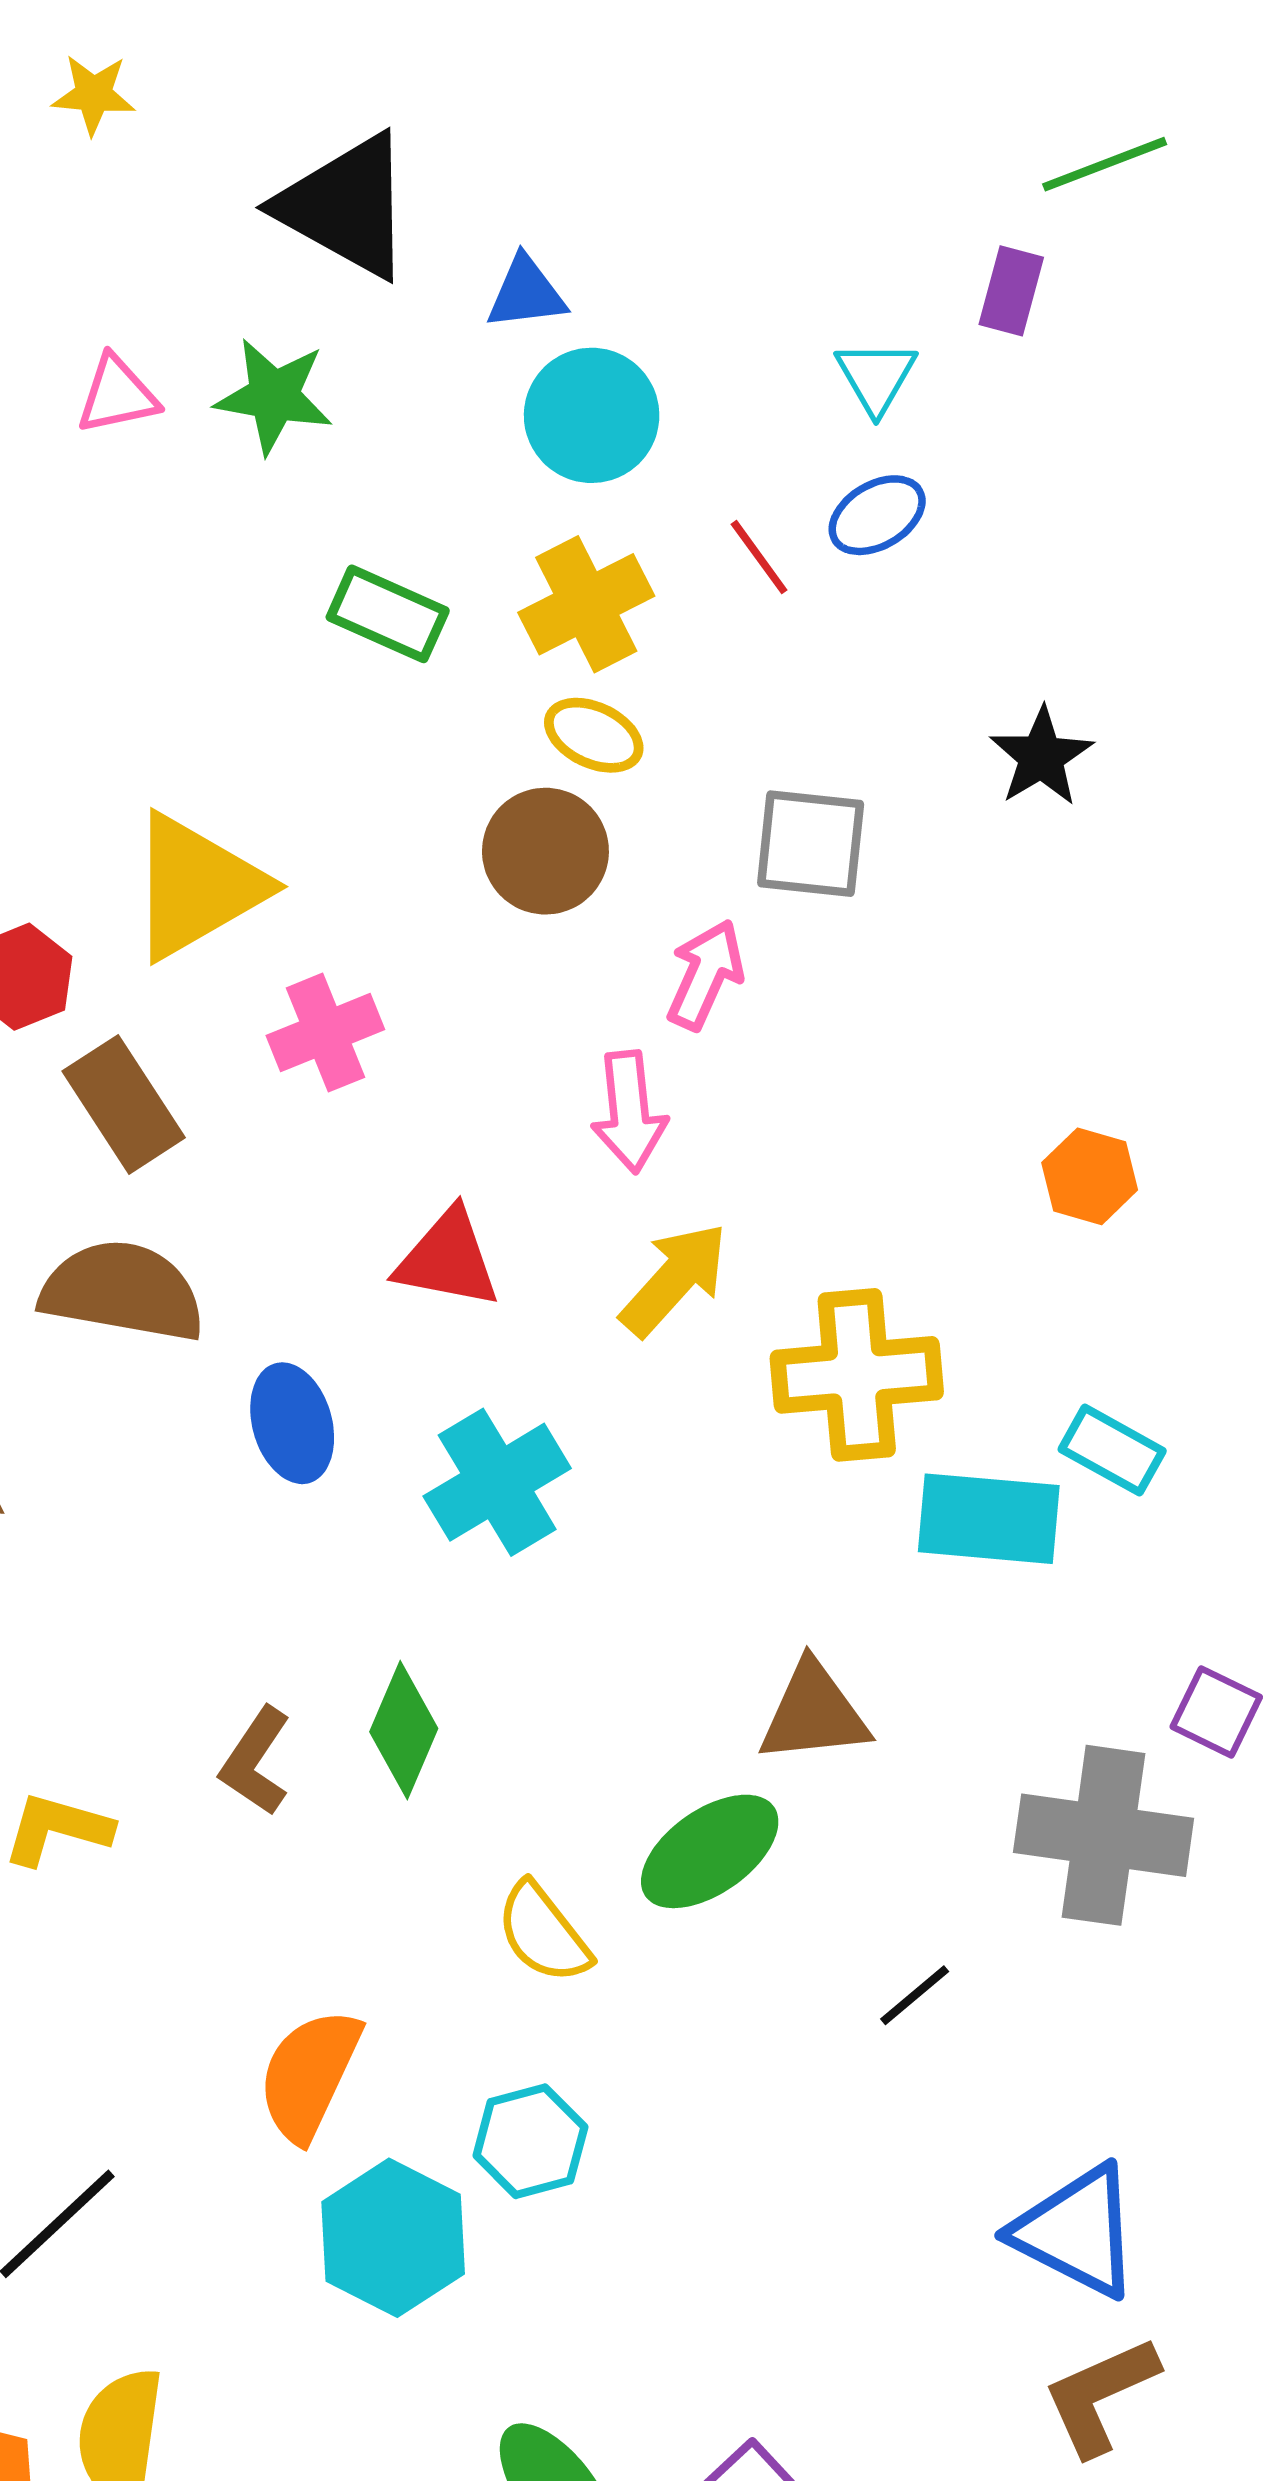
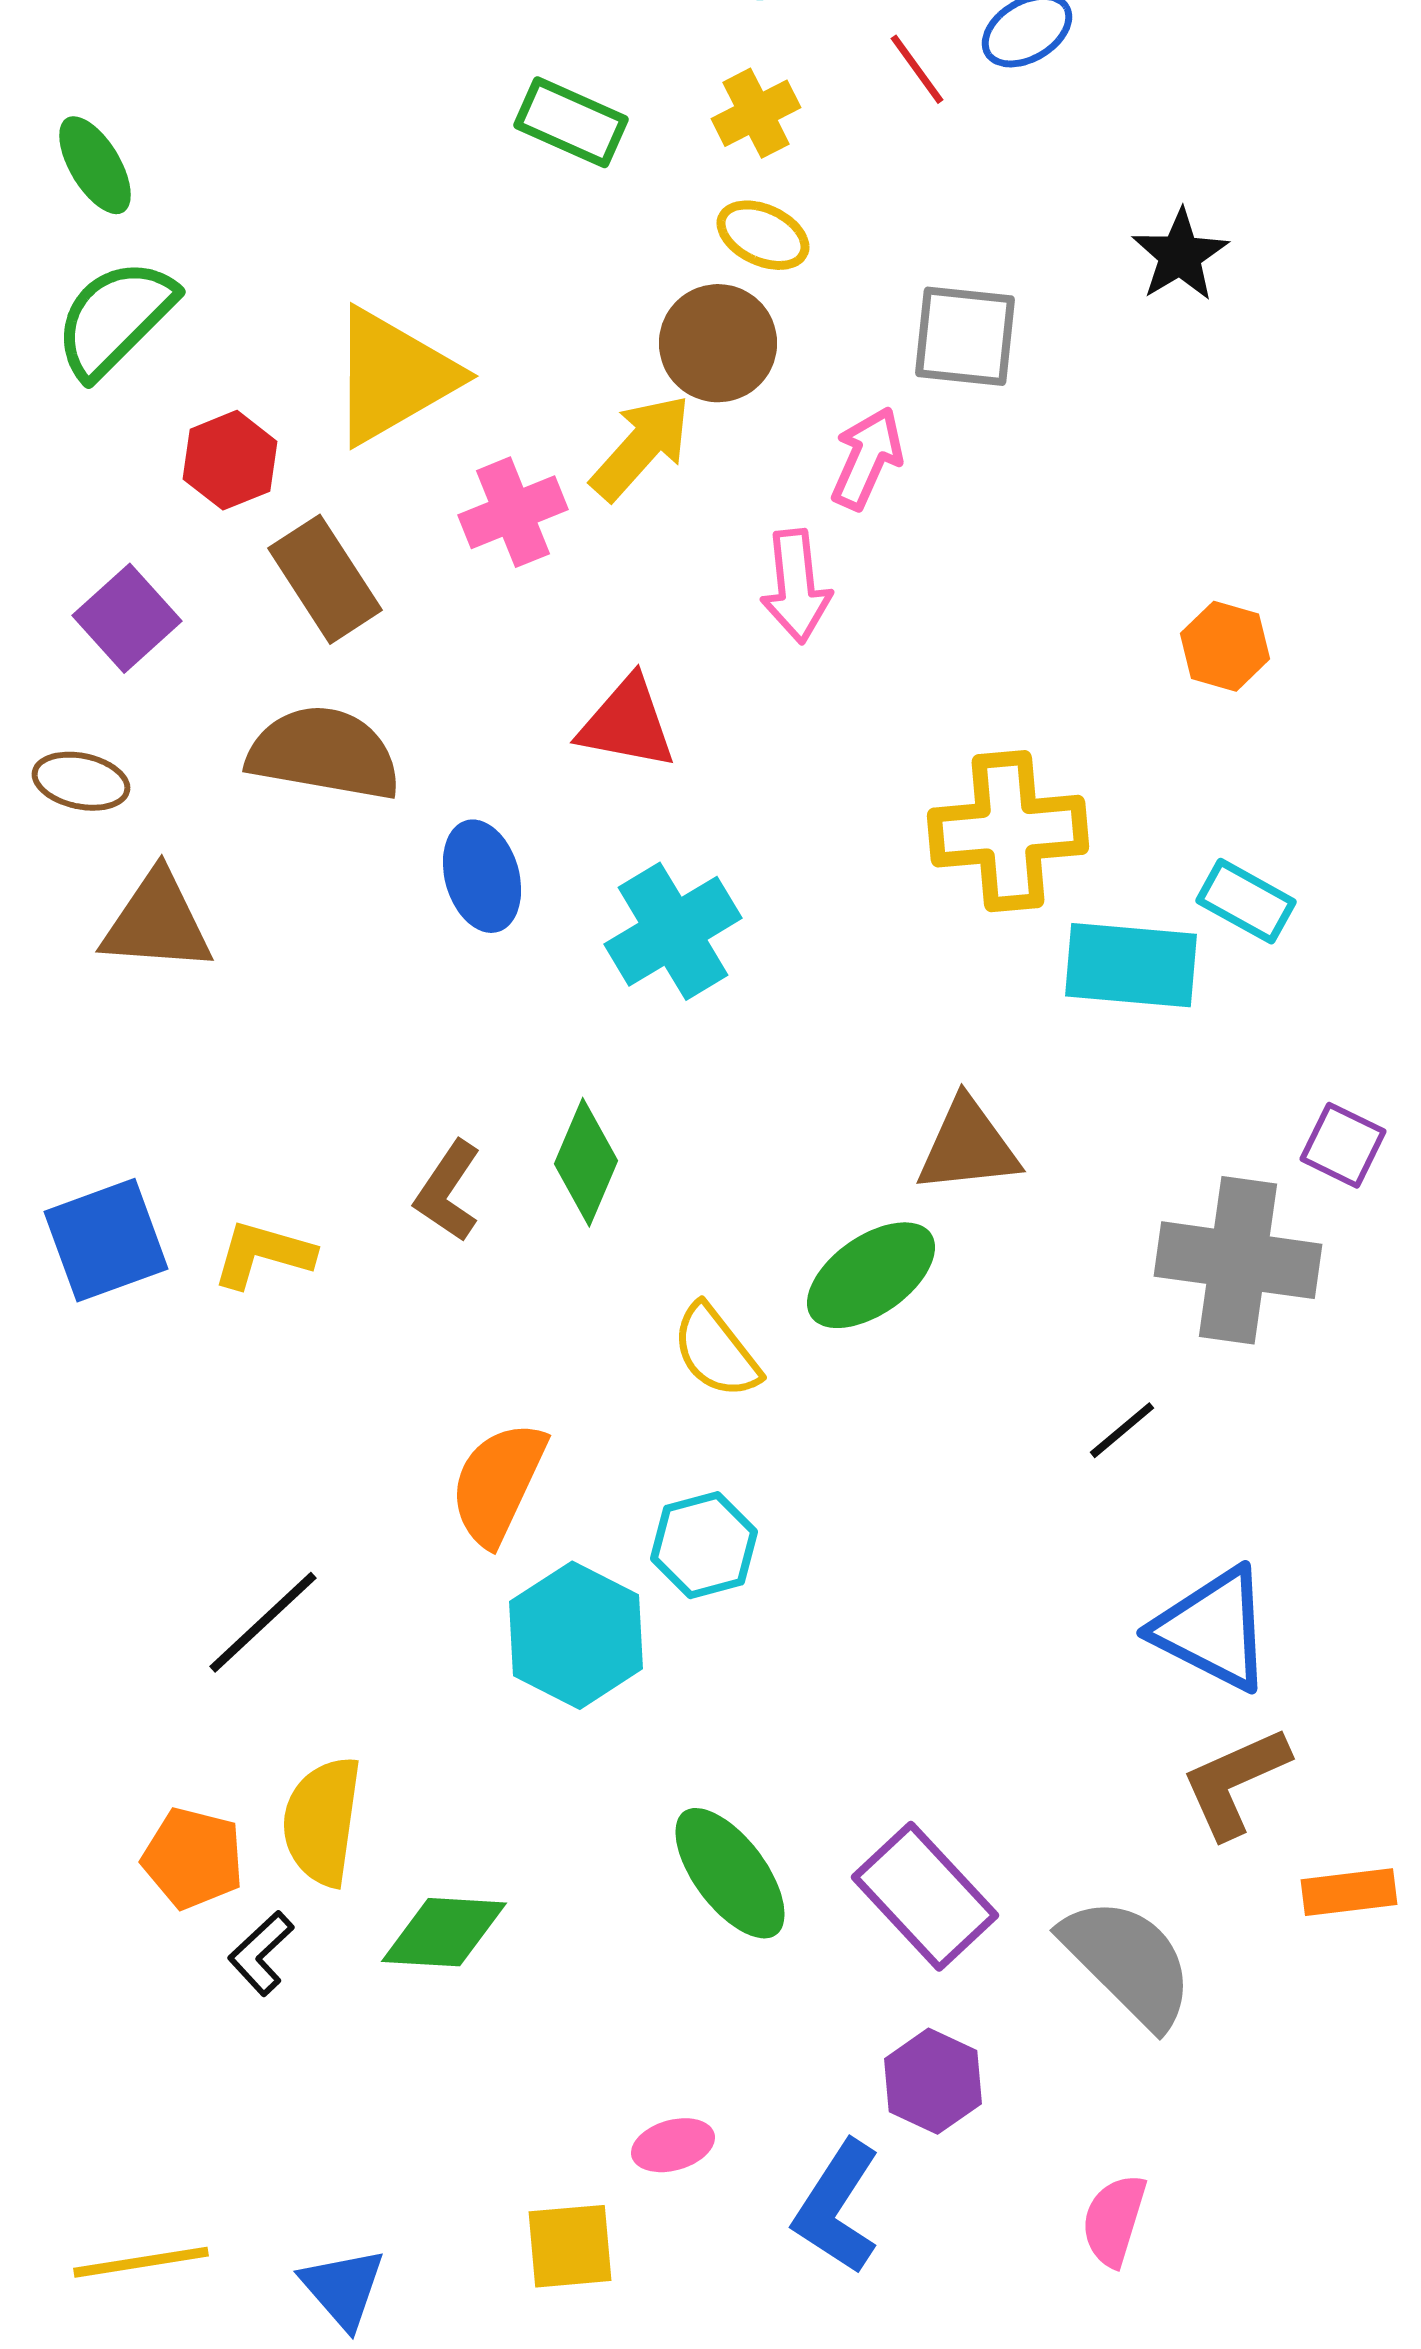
yellow cross: (586, 604) -> (756, 113), size x0.7
yellow arrow: (674, 1279) -> (641, 447), moved
black line: (915, 1995) -> (1122, 1430), moved

